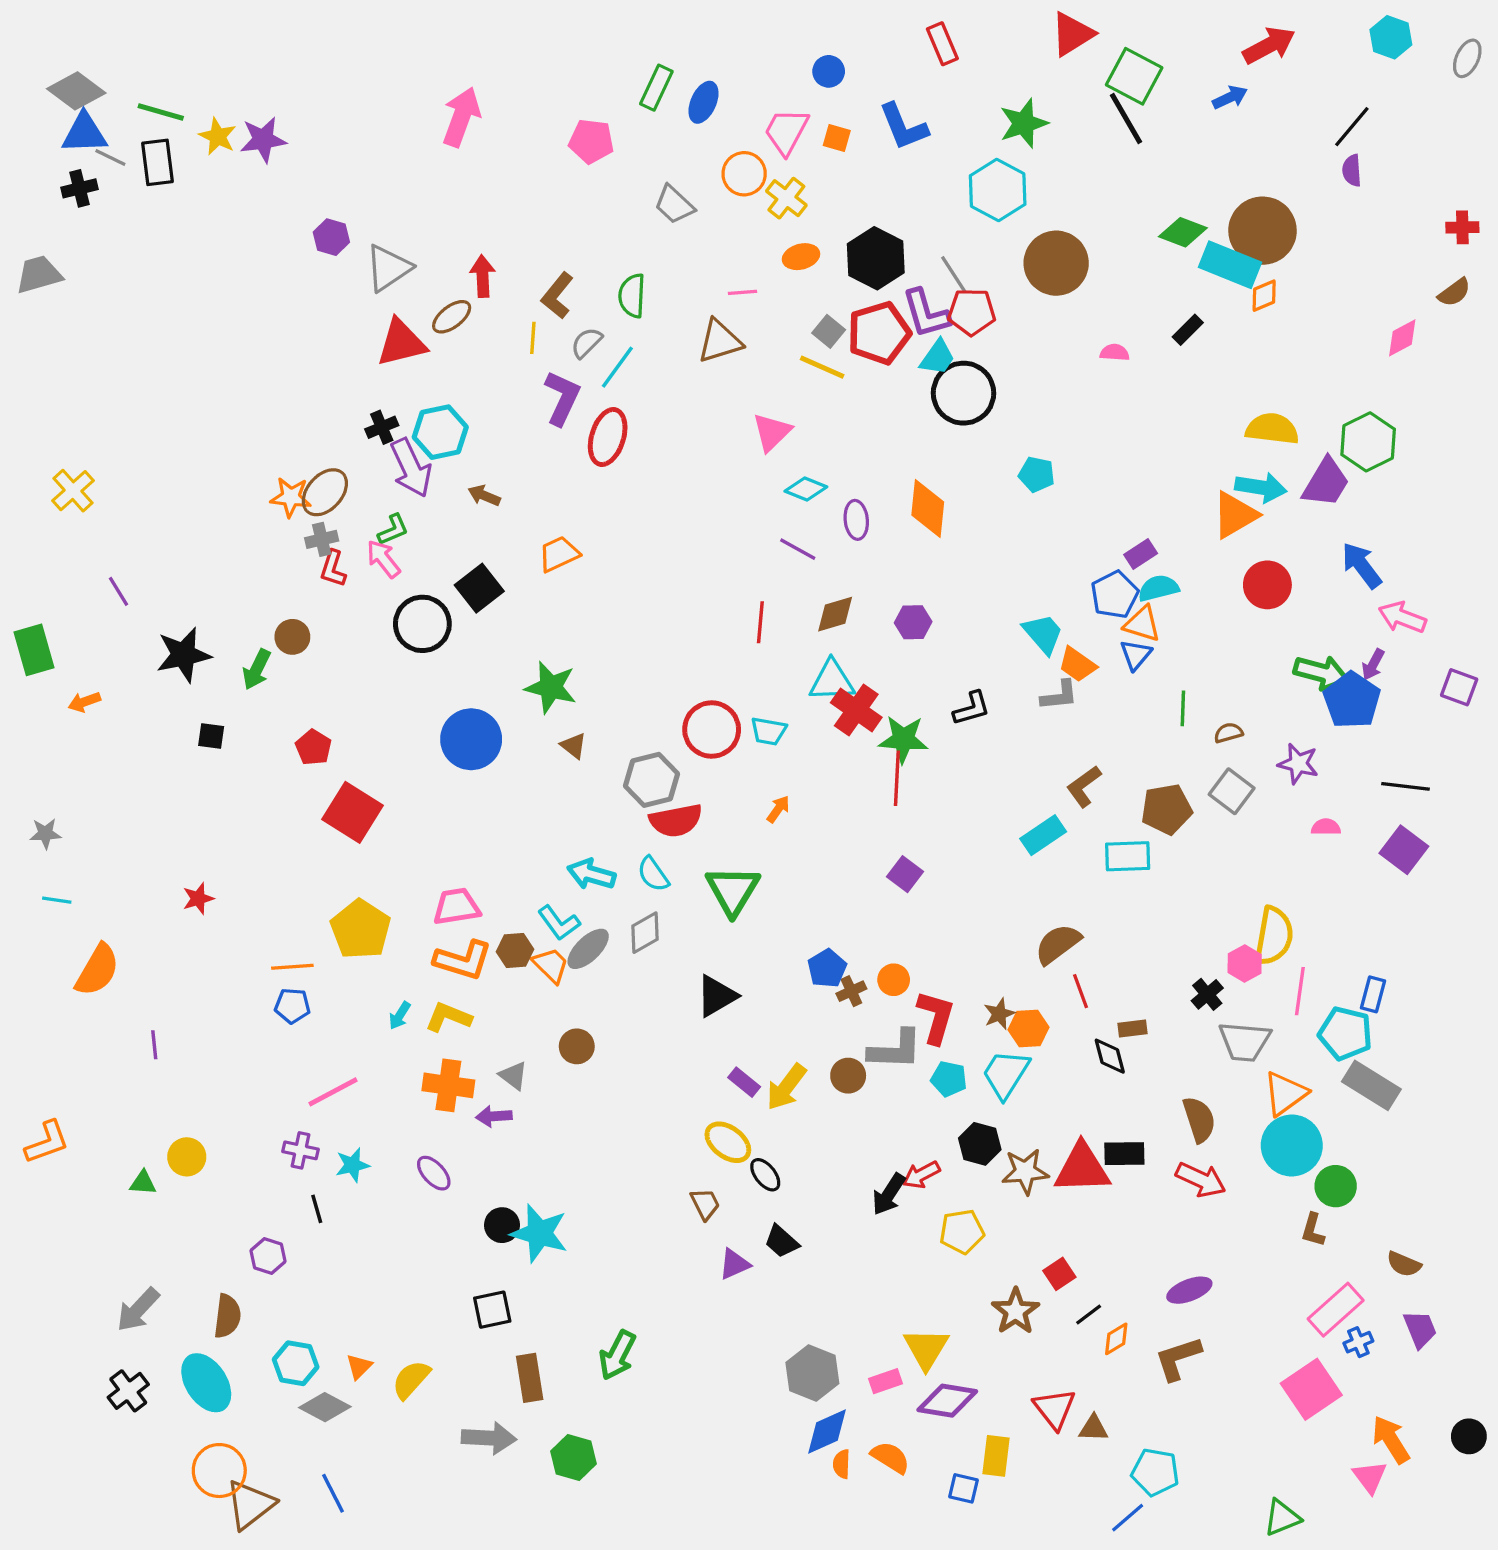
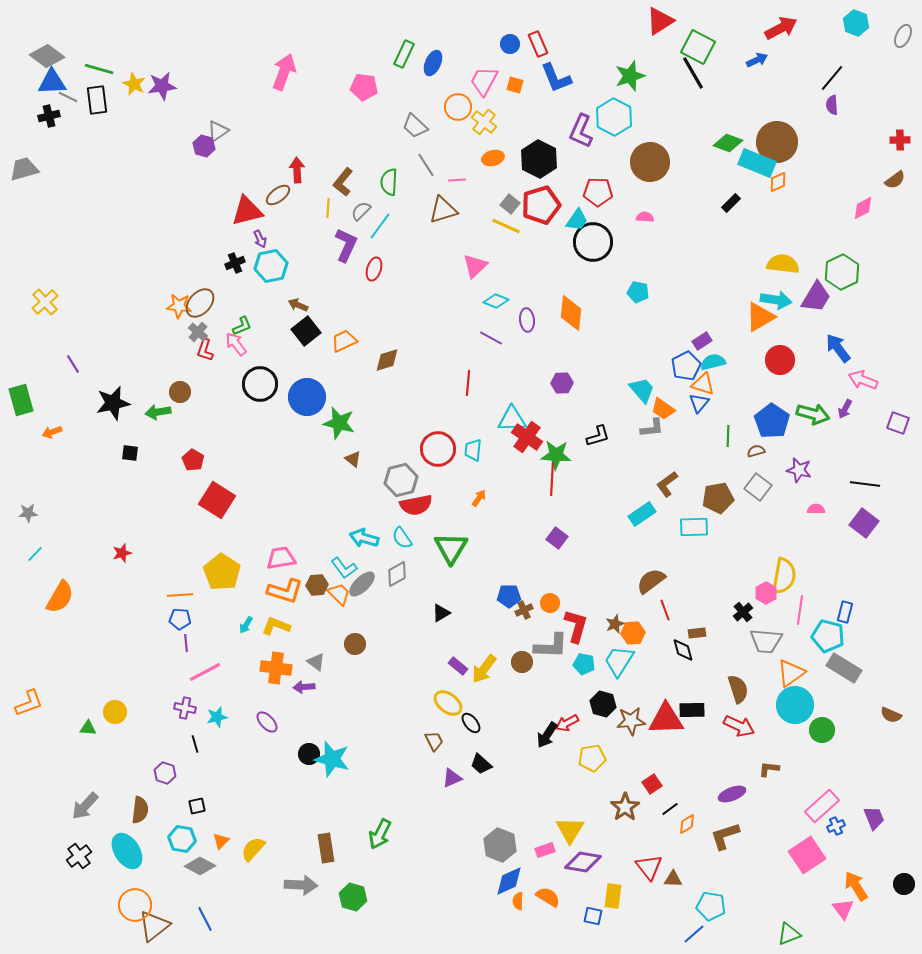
red rectangle: (942, 44) -> (538, 44), moved
gray triangle: (388, 268) -> (218, 131), moved, size x0.7
gray line: (954, 274) -> (426, 165), moved
purple L-shape: (926, 314) -> (581, 131), moved, turned 40
pink semicircle: (1115, 352) -> (645, 217), moved
red ellipse: (608, 437) -> (374, 269), size x0.7
purple arrow: (411, 468) -> (260, 239), moved, size x0.5
gray cross: (322, 539) -> (198, 332), turned -36
black square: (479, 588) -> (306, 331), moved
brown diamond: (835, 614) -> (387, 360), moved
green arrow: (257, 669) -> (158, 412), turned 55
blue pentagon: (1352, 700) -> (772, 421), moved
cyan trapezoid: (768, 731) -> (473, 450), turned 85
blue circle: (471, 739) -> (307, 397), moved
cyan line: (57, 900) -> (35, 554), turned -54
blue pentagon: (827, 968) -> (509, 596), turned 30
black triangle: (716, 996) -> (441, 613), size x0.7
purple line: (154, 1045) -> (186, 643), moved
brown L-shape: (1313, 1230) -> (769, 769), moved, turned 80
brown semicircle: (1404, 1264) -> (891, 715), moved
black square: (492, 1310) -> (197, 806), moved, size x0.7

